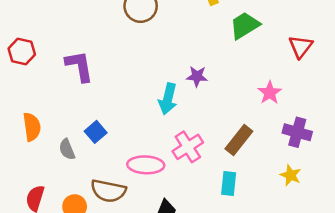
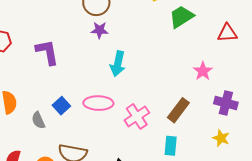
red triangle: (301, 46) -> (227, 33), turned 50
purple star: (197, 76) -> (100, 30), moved
cyan arrow: (168, 99) -> (118, 64), moved
pink ellipse: (146, 165) -> (98, 103), moved

